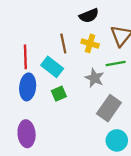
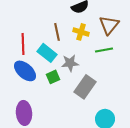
gray star: (94, 78) -> (70, 63), moved, turned -30
blue ellipse: (28, 87) -> (25, 71), turned -55
gray rectangle: (109, 108) -> (85, 87), moved

